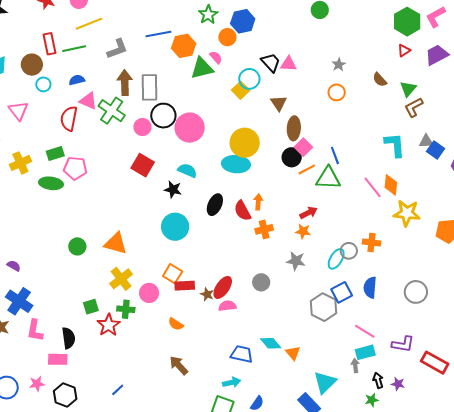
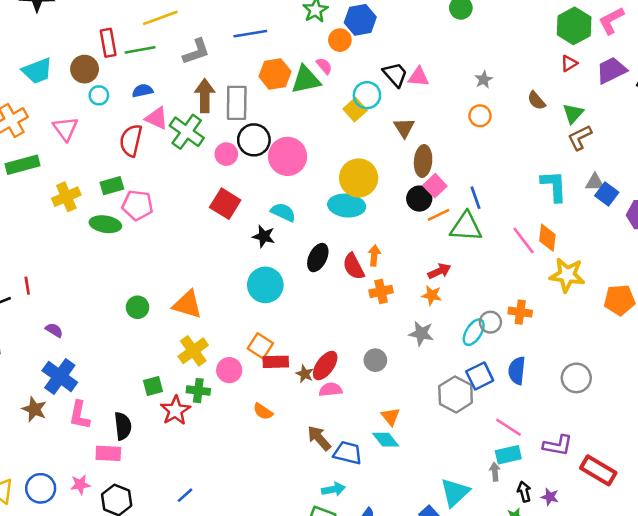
orange hexagon: (184, 46) -> (275, 74), moved
orange triangle: (293, 353) -> (391, 417), moved
brown arrow: (179, 365) -> (319, 438), moved

